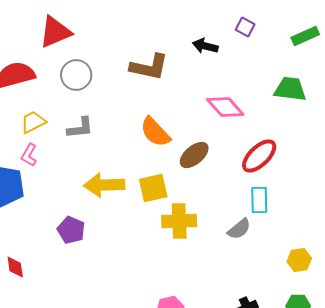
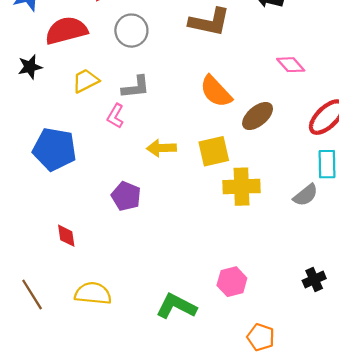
pink diamond: (225, 107) -> (291, 65), size x0.7
pink L-shape: (29, 155) -> (115, 116), moved
yellow arrow: (104, 185) -> (161, 148), size x0.7

